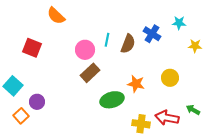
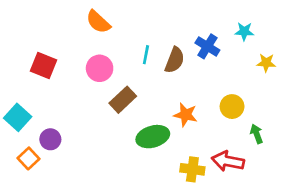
orange semicircle: (56, 16) -> (98, 22), moved
pink circle: (85, 50) -> (100, 68), moved
green arrow: (193, 110) -> (257, 134), moved, turned 40

